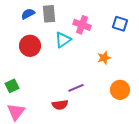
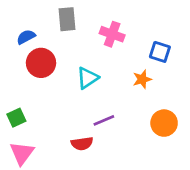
blue semicircle: (28, 14) -> (26, 37), moved
blue square: (120, 24) -> (160, 52), moved
cyan triangle: (63, 40) -> (87, 78), moved

